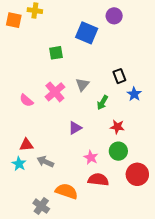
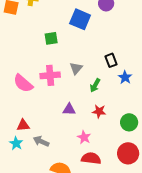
pink cross: (55, 92) -> (50, 75), turned 36
pink semicircle: (26, 100) -> (23, 83), size x1.5
red star: (117, 127) -> (99, 111), moved
purple triangle: (75, 128) -> (69, 109), turned 32
green circle: (118, 151) -> (129, 122), moved

